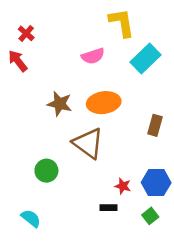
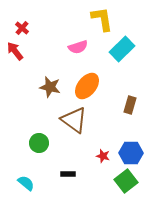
orange ellipse: (104, 103) -> (87, 86), turned -44
black rectangle: (108, 208) -> (68, 174), moved
green square: (150, 216) -> (126, 181), size x1.6

